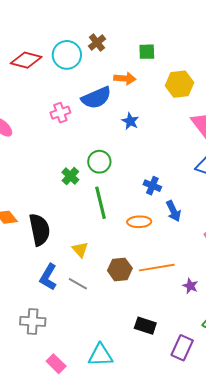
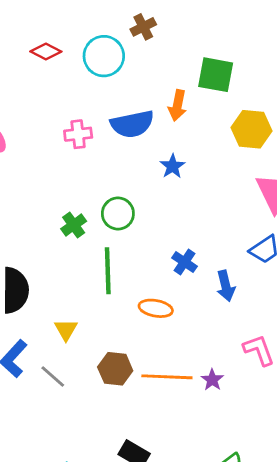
brown cross: (97, 43) -> (143, 27), moved
green square: (147, 52) -> (216, 75), size x1.5
red diamond: (26, 60) -> (46, 52), size x0.7
orange arrow: (125, 78) -> (177, 105), turned 85
blue arrow: (173, 211) -> (226, 286), moved
purple star: (190, 286) -> (212, 380), moved

